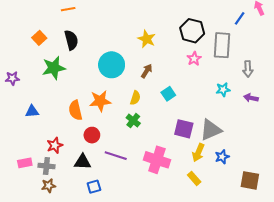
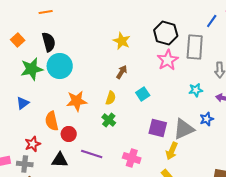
pink star: (194, 59) -> (168, 60), size x1.5
cyan circle: (112, 65) -> (60, 66), moved
orange semicircle: (75, 110) -> (52, 121), moved
blue triangle: (32, 111) -> (23, 103), moved, turned -32
blue star: (222, 157) -> (207, 119), moved
pink cross: (157, 160) -> (132, 158), size x0.7

